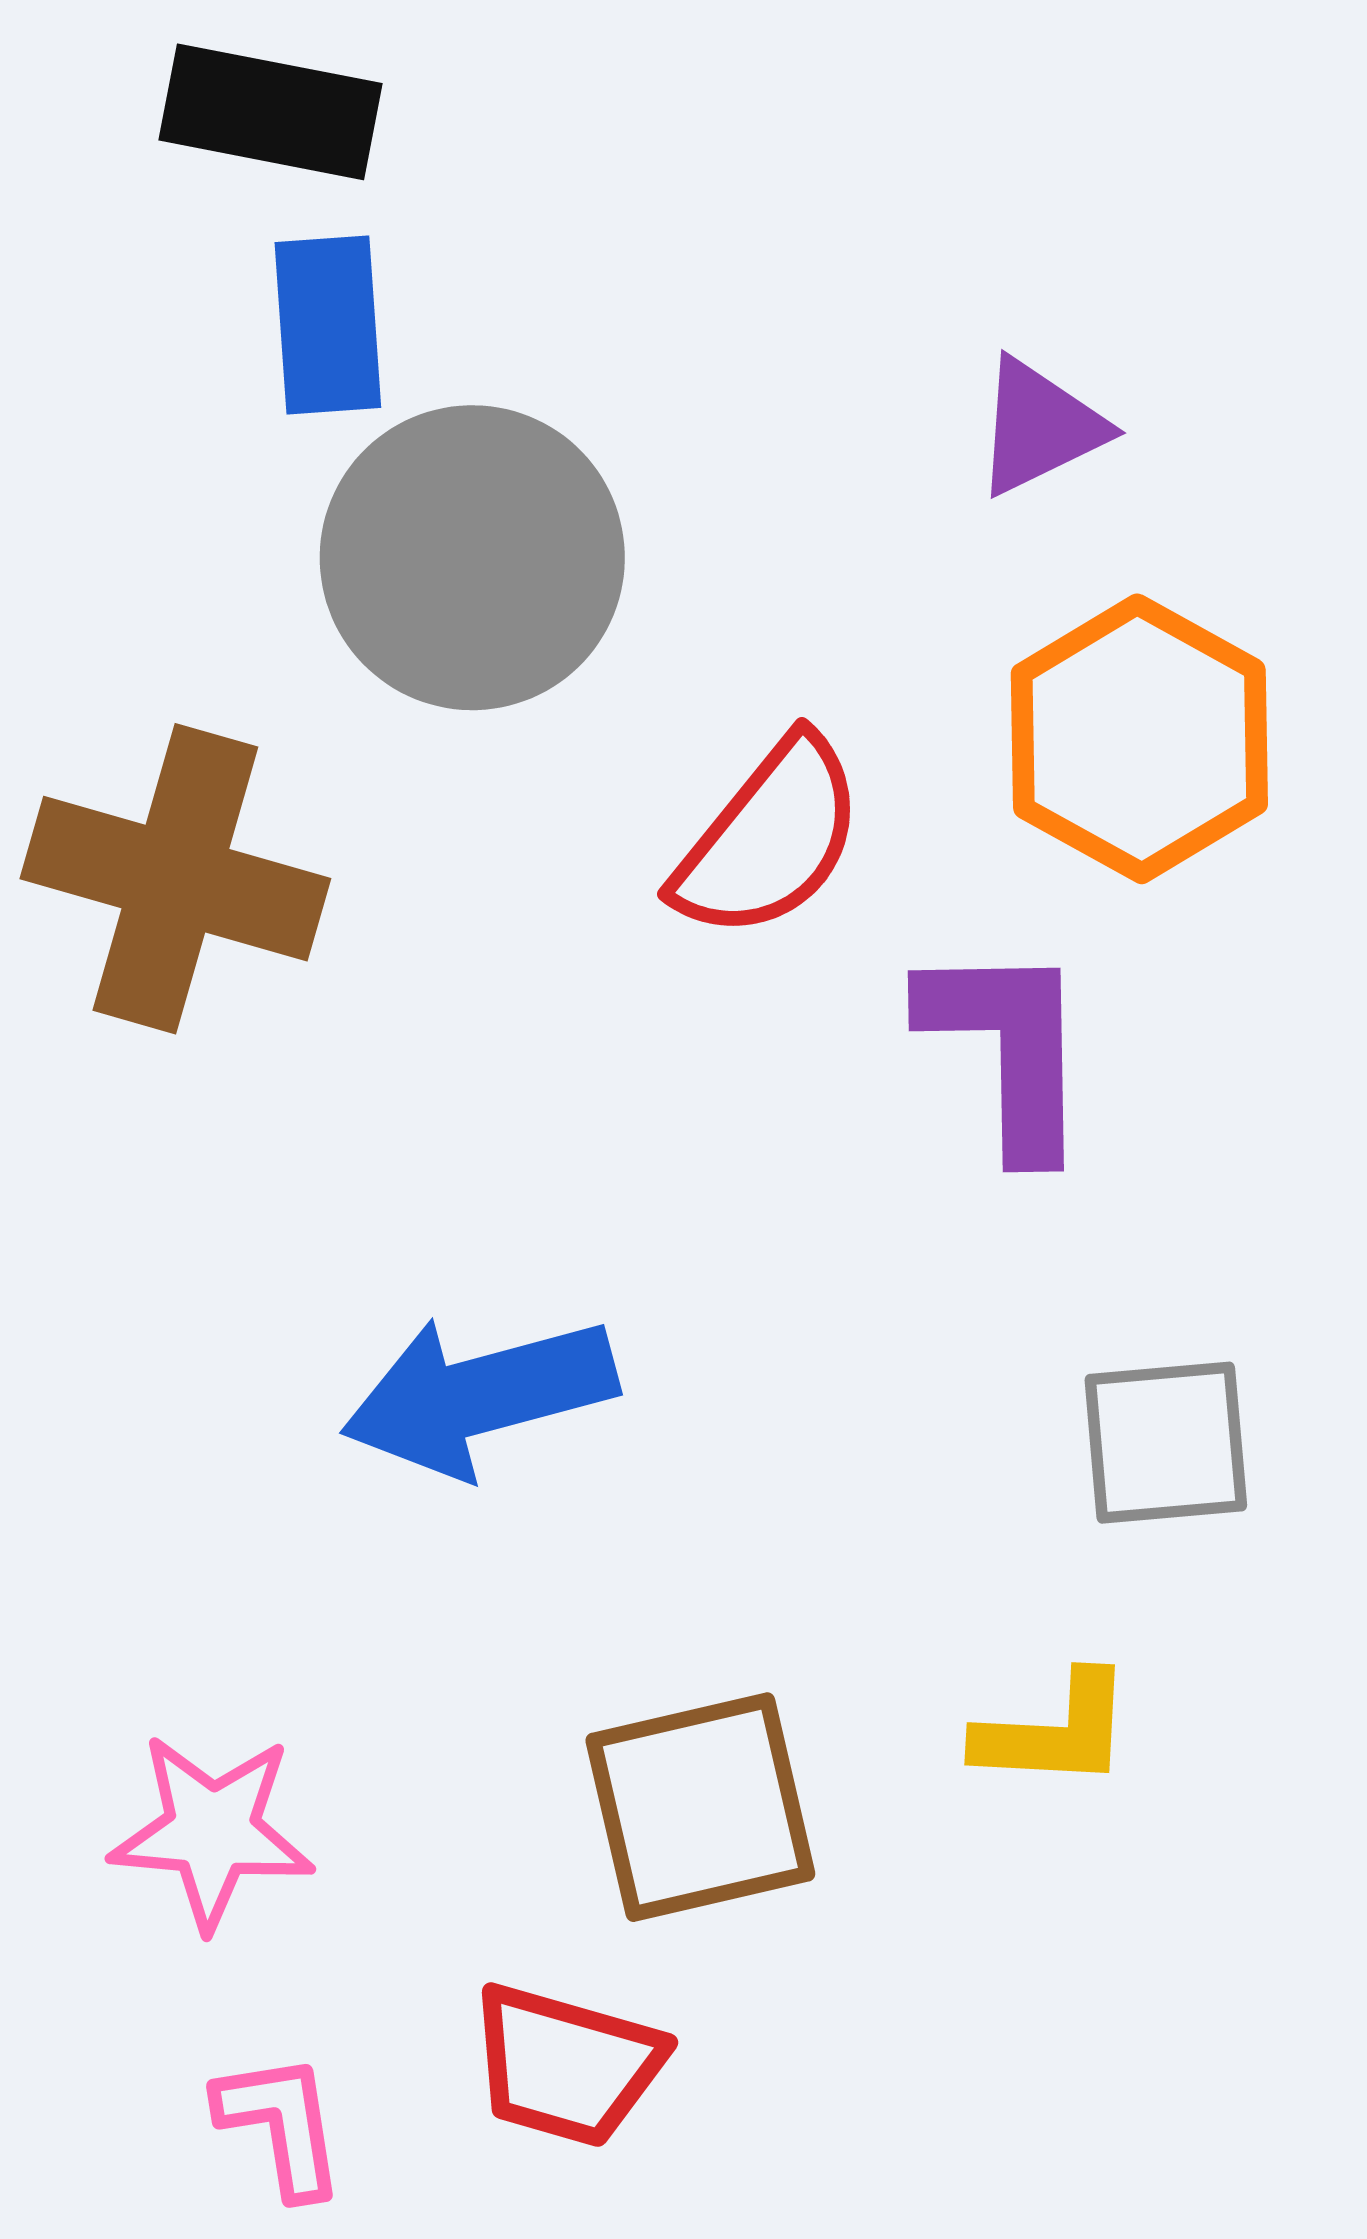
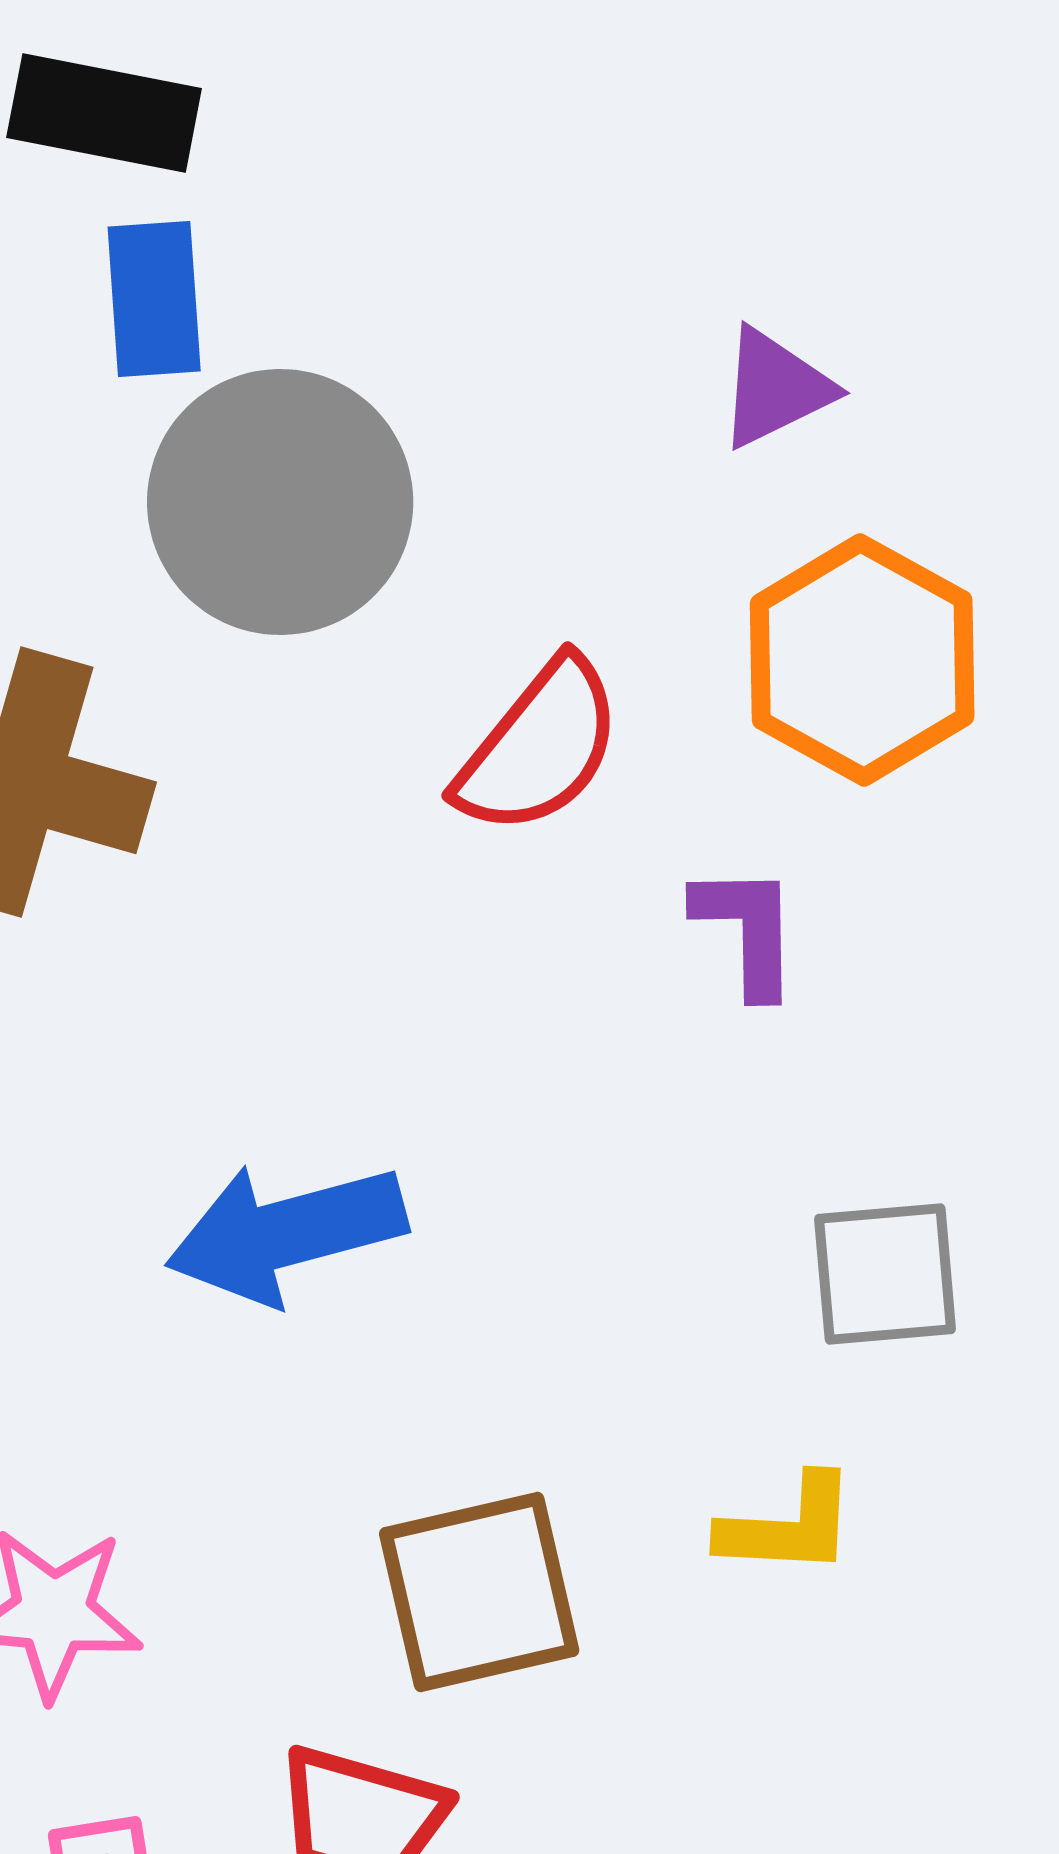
purple L-shape: (1008, 1048) -> (747, 930), size x0.7

